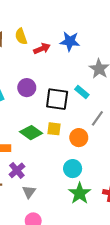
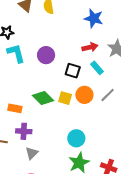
red arrow: (42, 49) -> (90, 47), moved
black square: (57, 99) -> (73, 71), size x0.7
orange circle: (79, 138) -> (84, 95), moved
purple cross: (17, 170) -> (24, 131), turned 35

